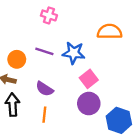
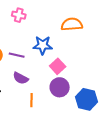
purple line: (44, 51) -> (17, 55), moved
orange line: (44, 115) -> (31, 100), moved

